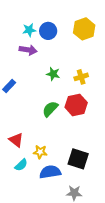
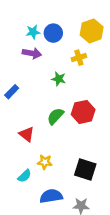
yellow cross: (81, 77) -> (79, 58), moved
red triangle: (16, 140) -> (27, 134), moved
blue semicircle: (50, 172) -> (51, 196), moved

